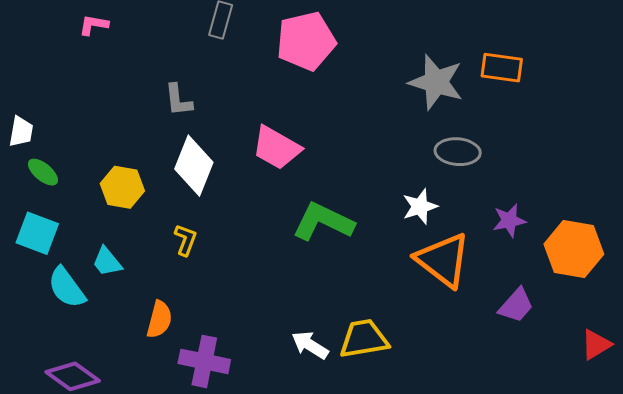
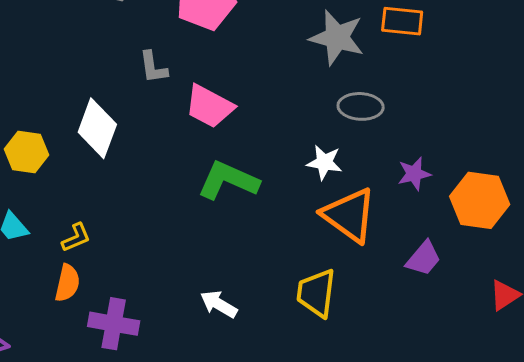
gray L-shape: (178, 100) -> (153, 67), moved
pink trapezoid: (276, 148) -> (209, 106), moved
white star: (420, 207) -> (324, 162), turned 30
yellow L-shape: (186, 240) -> (76, 238), moved, turned 48
yellow trapezoid: (364, 339) -> (316, 293), moved, turned -72

